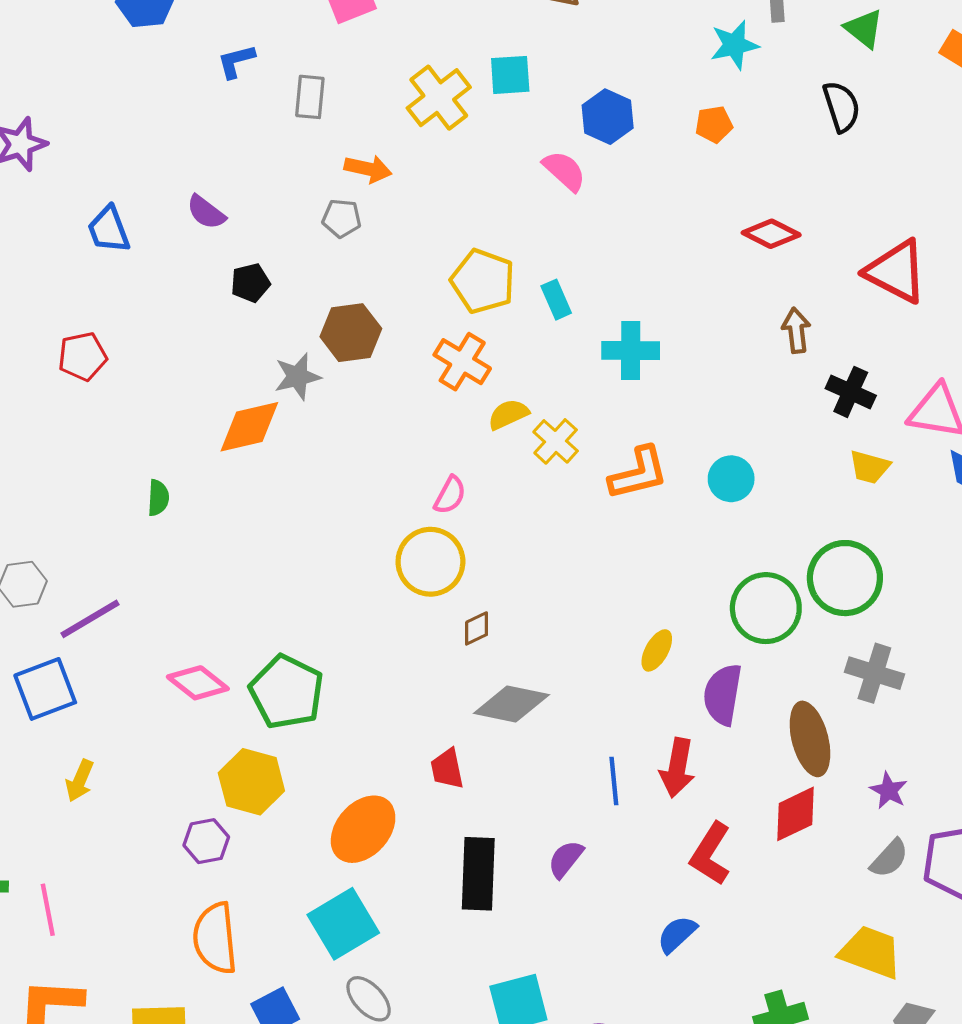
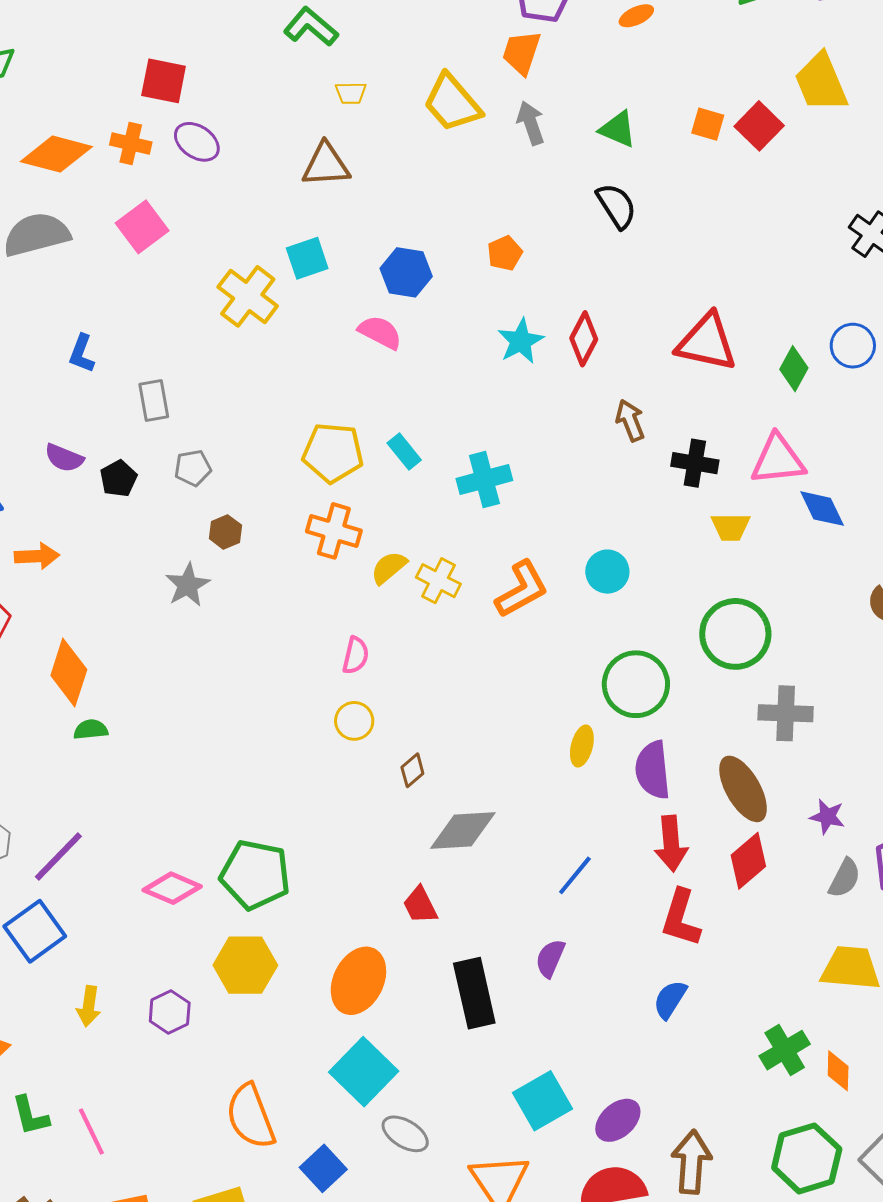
cyan star: (734, 45) -> (521, 341), moved
blue L-shape: (236, 61) -> (82, 354), moved, turned -39
gray rectangle: (310, 97) -> (154, 401), moved
orange arrow: (368, 169) -> (37, 556), moved
gray pentagon: (342, 218) -> (193, 468), moved
red diamond: (771, 234) -> (584, 339), turned -74
black pentagon: (250, 283) -> (118, 478), moved
brown hexagon: (351, 333) -> (225, 532), size x0.6
orange diamond: (249, 427) -> (69, 672), moved, turned -44
green semicircle: (158, 498) -> (91, 730), turned -84
yellow circle: (430, 562) -> (354, 721), size x0.6
green circle: (766, 608) -> (636, 684), moved
red arrow: (677, 768) -> (671, 843), moved
blue line: (614, 781) -> (575, 875), turned 60
purple hexagon: (206, 841) -> (170, 1012), moved

